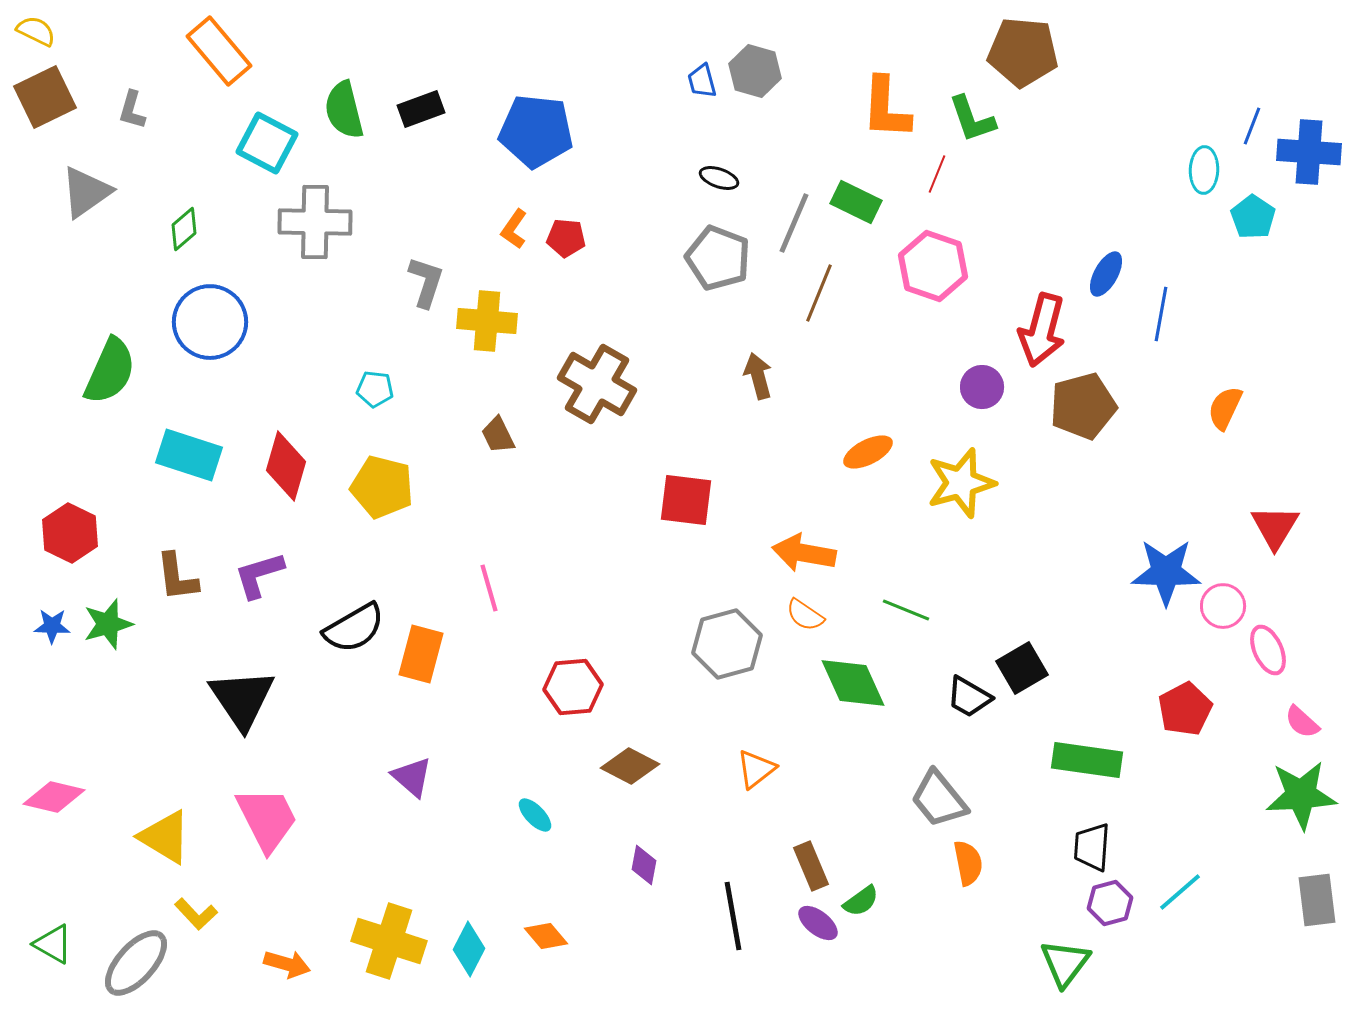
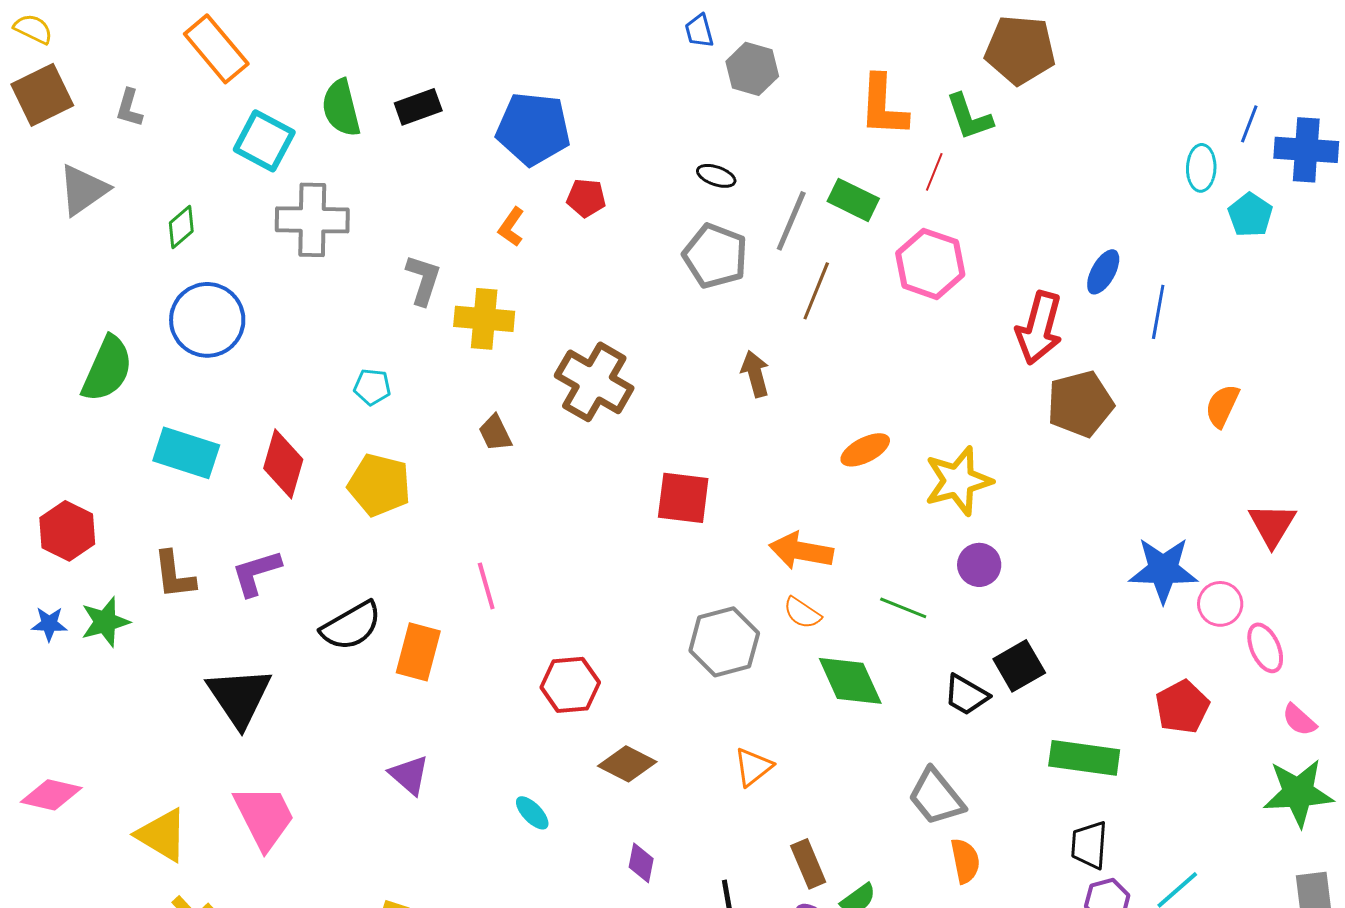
blue trapezoid: (702, 81) -> (699, 31), moved
red pentagon: (566, 238) -> (586, 198), moved
purple circle: (982, 387) -> (979, 565), moved

